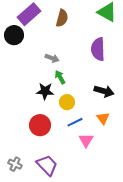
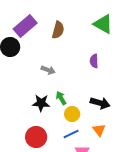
purple semicircle: (98, 49) -> (94, 61), size x0.6
green arrow: (60, 77) -> (61, 98), moved
yellow circle: (67, 102) -> (72, 114), moved

